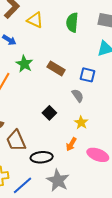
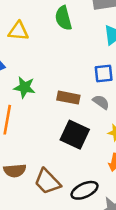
brown rectangle: (56, 68) -> (68, 98), moved
black square: (49, 113) -> (75, 135), size x1.6

